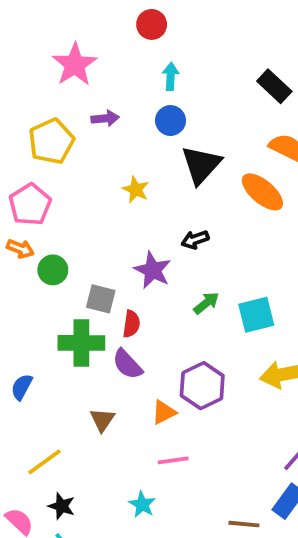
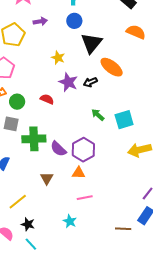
orange ellipse: (262, 192) -> (112, 67), moved
purple star: (153, 270) -> (68, 82), moved
gray square: (101, 299) -> (11, 124), moved
green arrow: (206, 303) -> (98, 115), turned -96
red semicircle: (131, 324) -> (47, 99), moved, turned -72
purple hexagon: (202, 386) -> (83, 150), moved
orange triangle: (164, 412) -> (79, 173), turned 32

